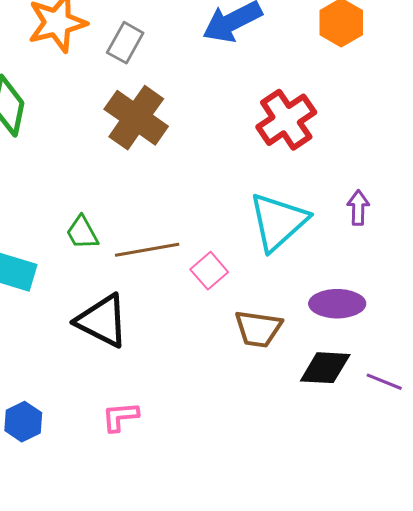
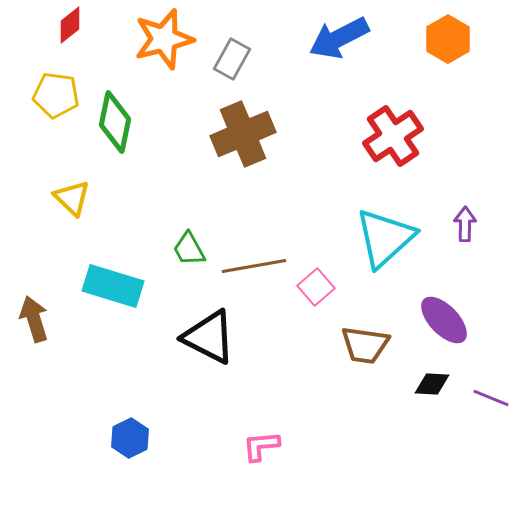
brown cross: (136, 118) -> (243, 134), turned 32
purple ellipse: (337, 304) -> (444, 320), turned 46
black diamond: (325, 368) -> (432, 384), size x0.7
pink L-shape: (120, 417) -> (261, 446), moved

